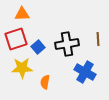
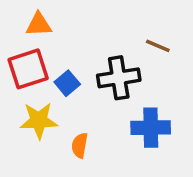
brown line: (98, 39) -> (158, 46), moved, turned -64
blue cross: (85, 72) -> (151, 128), turned -30

